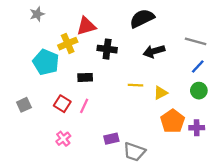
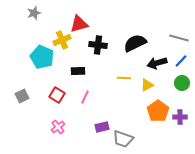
black semicircle: (142, 18) -> (135, 43), moved
black arrow: (154, 51) -> (157, 63), moved
pink line: (84, 106) -> (85, 97), moved

